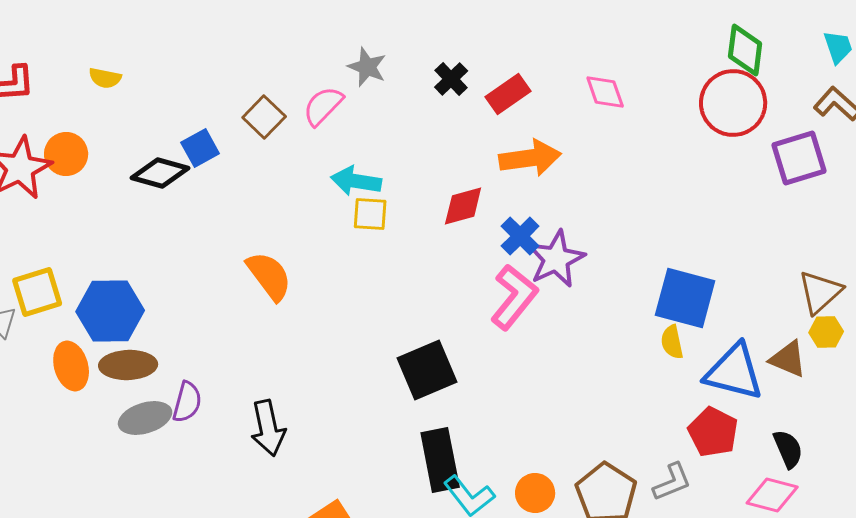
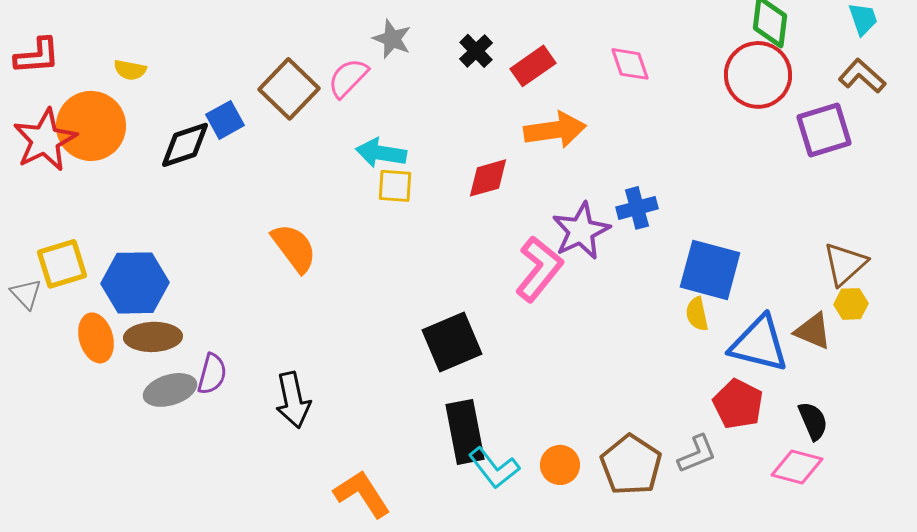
yellow semicircle: (105, 78) -> (130, 70), moved
brown square: (264, 117) -> (289, 89), size x1.4
orange circle: (66, 154) -> (91, 126), size x1.6
black diamond: (160, 173) -> (185, 145), turned -34
blue cross: (520, 236) -> (637, 208), moved, turned 30

